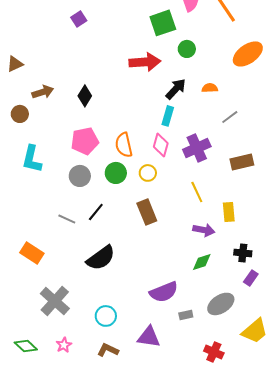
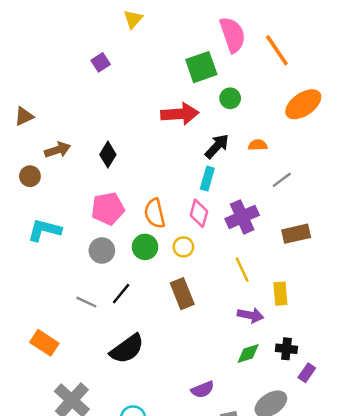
cyan L-shape: (32, 159) -> (44, 230), turned 92
black cross: (243, 253) -> (286, 349), moved
purple semicircle: (164, 292) -> (203, 390), size x0.7

